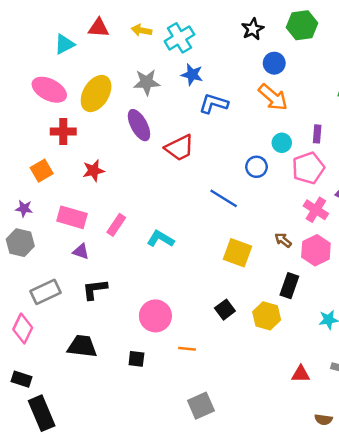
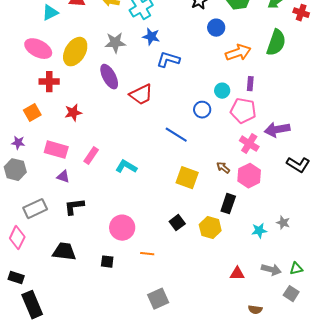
orange arrow: (273, 97) -> (238, 53), moved, turned -60
pink pentagon: (308, 168) -> (243, 111), turned 30

